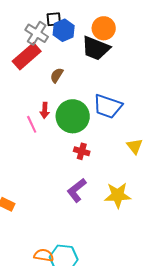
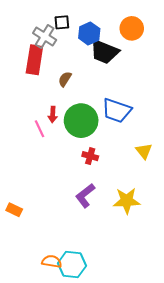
orange circle: (104, 28) -> (132, 28), moved
blue hexagon: (64, 30) -> (89, 33), moved
red rectangle: (27, 56) -> (34, 60), turned -40

